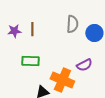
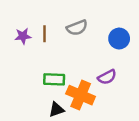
gray semicircle: (72, 24) -> (77, 28), moved, turned 66
green rectangle: (30, 61) -> (54, 79), moved

